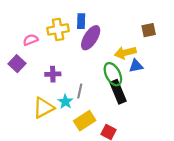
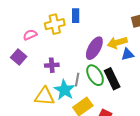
purple ellipse: (91, 38) -> (94, 48), moved
green ellipse: (113, 74) -> (95, 75), moved
cyan star: (65, 102) -> (64, 90), size x1.5
yellow triangle: (43, 108) -> (45, 96), turned 35

